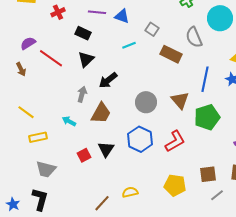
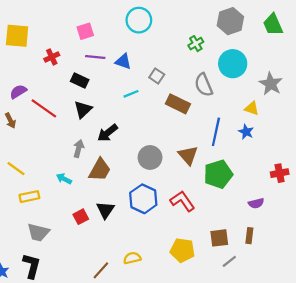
red L-shape: (175, 141) -> (182, 201), turned -95

